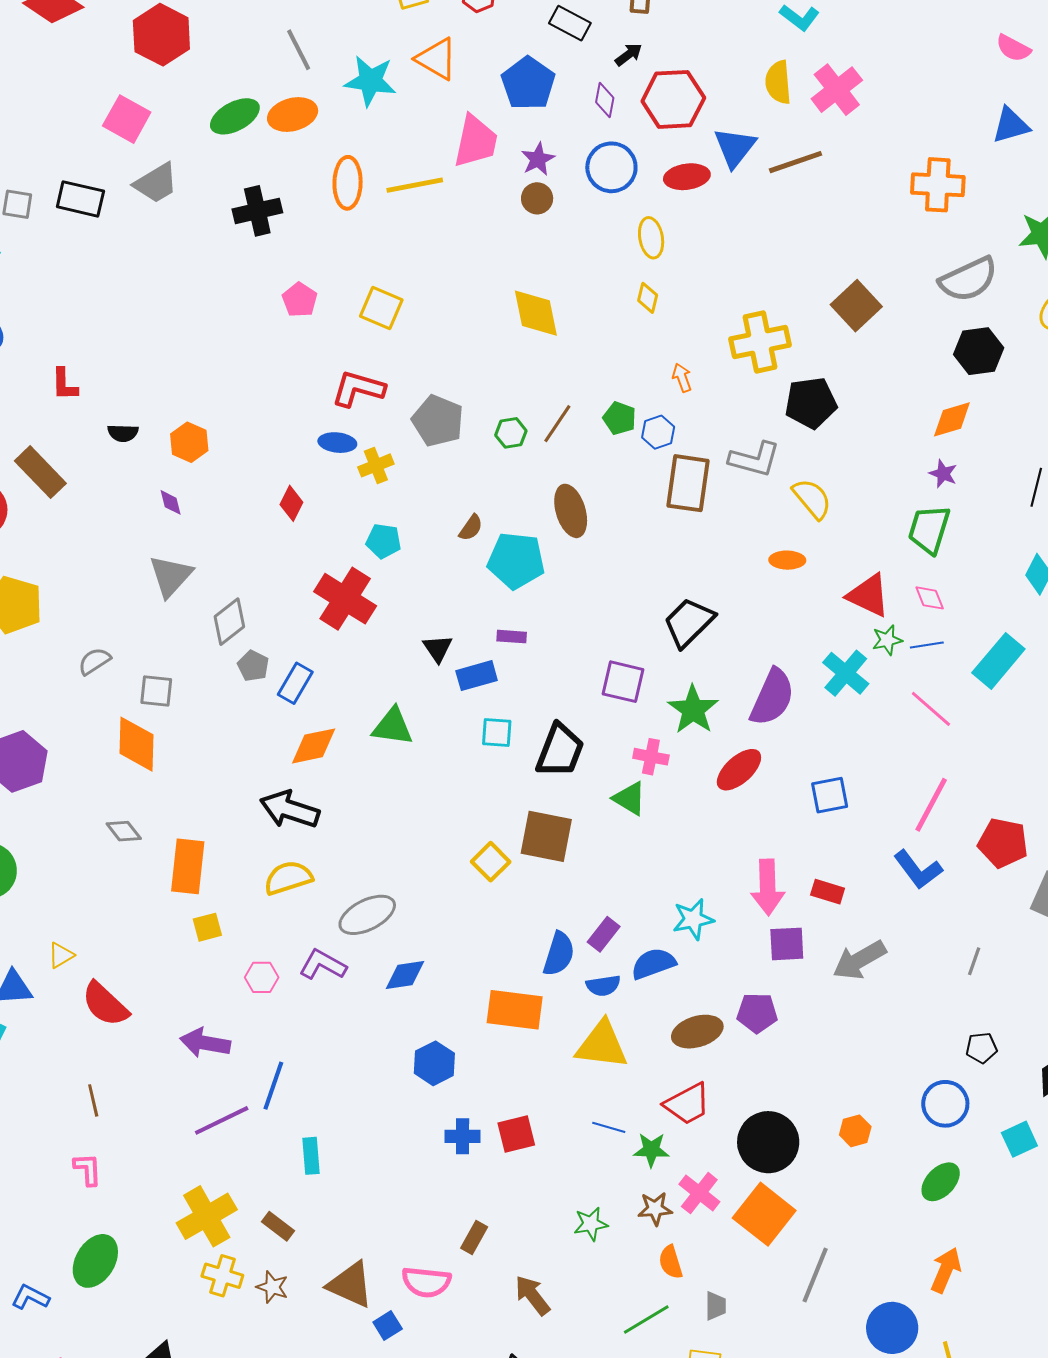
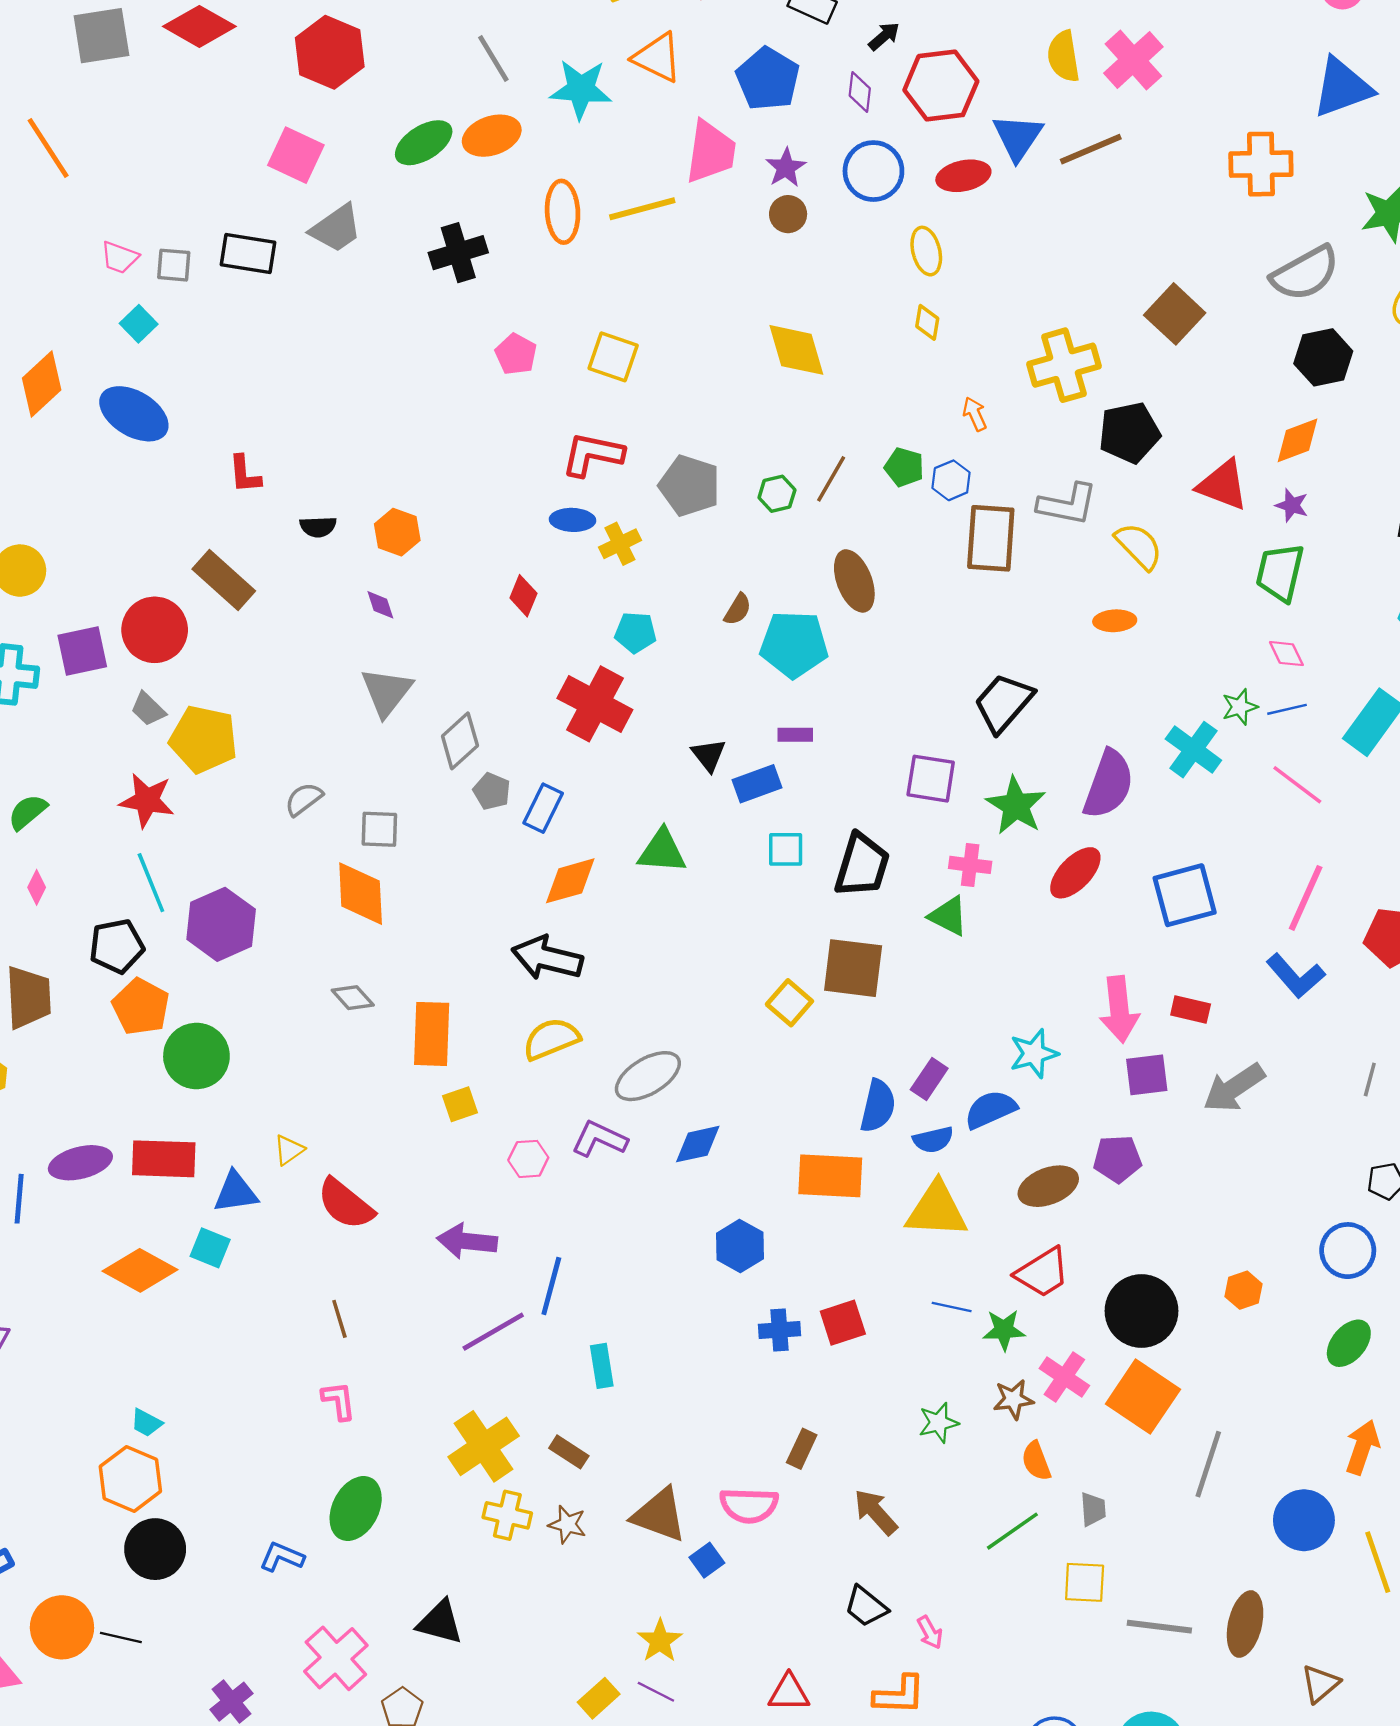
blue triangle: (1011, 125) -> (1342, 88), size x1.4
red triangle: (869, 595) -> (1223, 485), moved
blue square: (830, 795) -> (1185, 895), size x1.4

